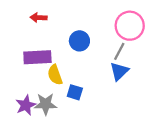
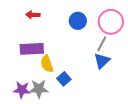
blue circle: (79, 41) -> (78, 21), moved
blue square: (75, 92) -> (64, 79), turned 32
purple star: (26, 105) -> (22, 90), turned 30

